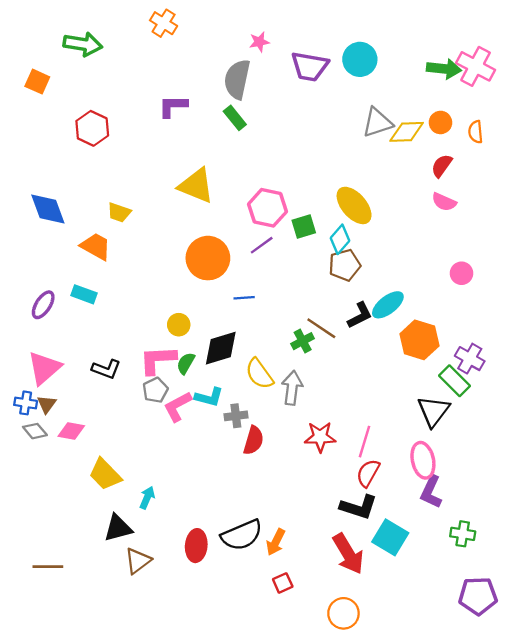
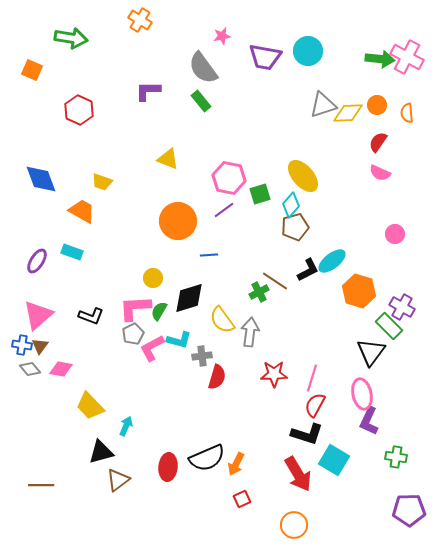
gray semicircle: (237, 79) -> (203, 68), turned -48
yellow triangle: (196, 186) -> (168, 159), size x0.7

